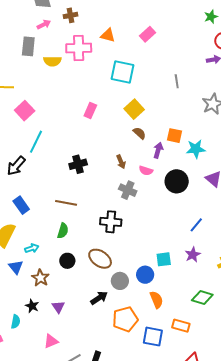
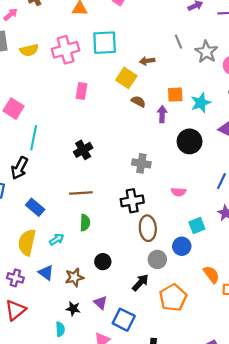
pink cross: (79, 48) -> (66, 50), moved
gray line: (177, 81) -> (179, 42), moved
brown arrow: (121, 162) -> (147, 61), moved, turned 120
pink semicircle: (146, 171) -> (178, 192), moved
cyan arrow: (32, 248) -> (57, 239), moved
brown ellipse: (100, 259) -> (148, 228), moved, turned 65
black circle: (67, 261) -> (103, 262), moved
brown star: (40, 278) -> (74, 277), turned -30
orange semicircle: (156, 300) -> (211, 274), moved
blue square: (153, 337) -> (124, 320), moved, turned 30

